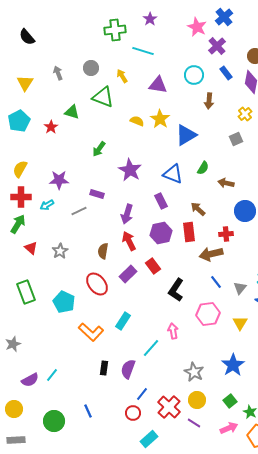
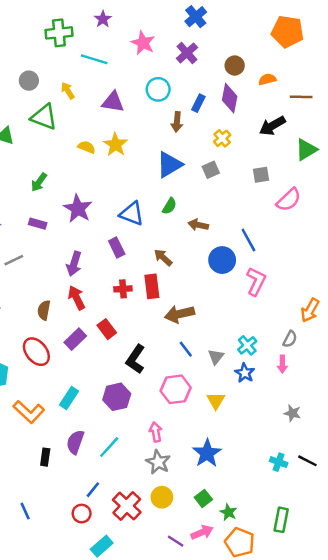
pink star: (197, 27) -> (143, 43), moved
blue rectangle: (226, 73) -> (198, 103), moved, turned 64
blue triangle: (186, 135) -> (169, 165), moved
purple rectangle: (97, 194) -> (38, 224), moved
purple hexagon: (161, 233) -> (117, 397), moved
red cross: (226, 234) -> (123, 289), moved
pink arrow: (173, 331) -> (156, 432), moved
cyan line: (151, 348) -> (109, 447), moved
purple semicircle: (128, 369) -> (75, 442), moved
purple line: (194, 423) -> (176, 541), moved

